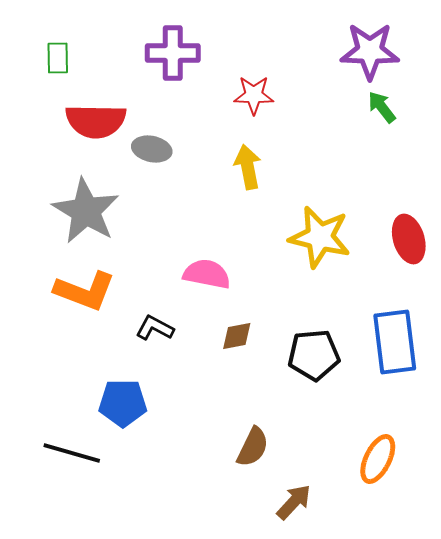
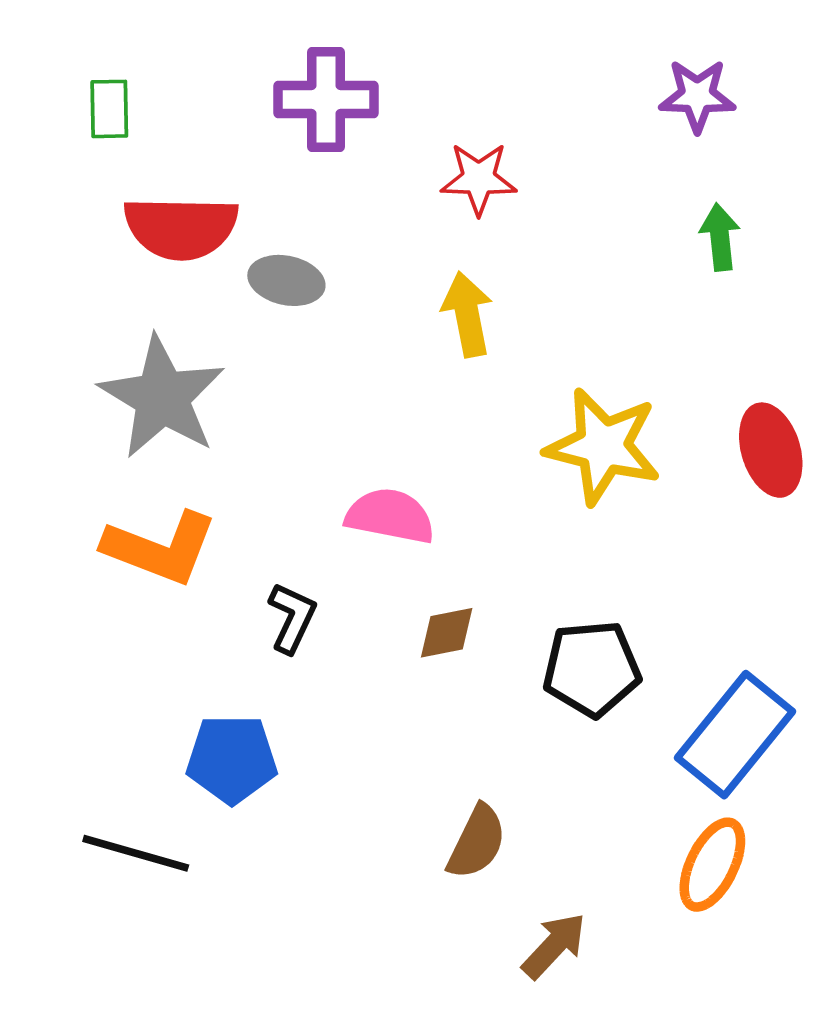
purple star: (370, 51) -> (697, 96), size x0.7
green arrow: (382, 107) -> (720, 237), moved, turned 32
black L-shape: (155, 328) -> (292, 618), turned 87
blue rectangle: (395, 342) -> (735, 735), moved, turned 46

